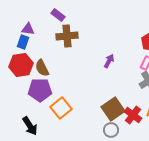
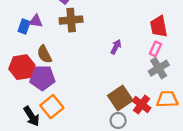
purple triangle: (28, 29) -> (36, 21), moved
red hexagon: (21, 65) -> (22, 67), moved
orange square: (61, 108) -> (52, 107), moved

